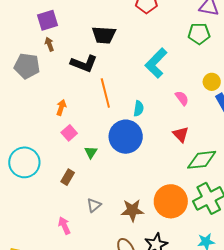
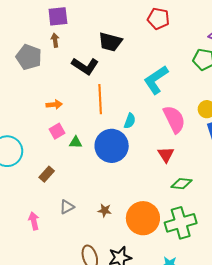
pink semicircle: (182, 98) -> (174, 119), size x1.8
orange arrow: (61, 107) -> (54, 105), turned 56
green triangle: (91, 152) -> (76, 142), moved, turned 48
green diamond: (202, 160) -> (181, 184), size x0.7
brown star: (132, 210) -> (105, 210), moved, size x0.6

